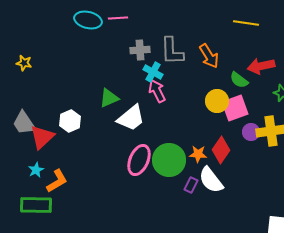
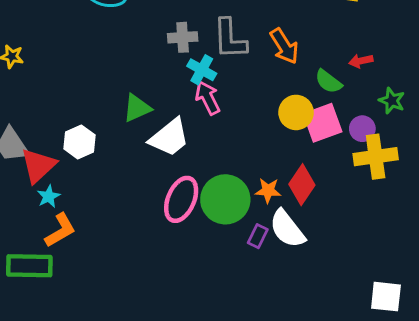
red arrow: (261, 66) -> (361, 61), size x0.6
purple circle: (251, 132) -> (362, 129), moved
cyan star: (36, 170) -> (49, 196), moved

